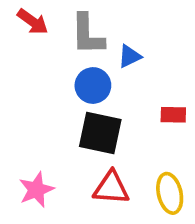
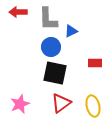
red arrow: (33, 22) -> (18, 12), turned 144
red triangle: (111, 188) -> (61, 103), turned -40

